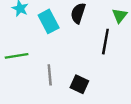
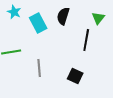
black square: (79, 84) -> (75, 76), moved

